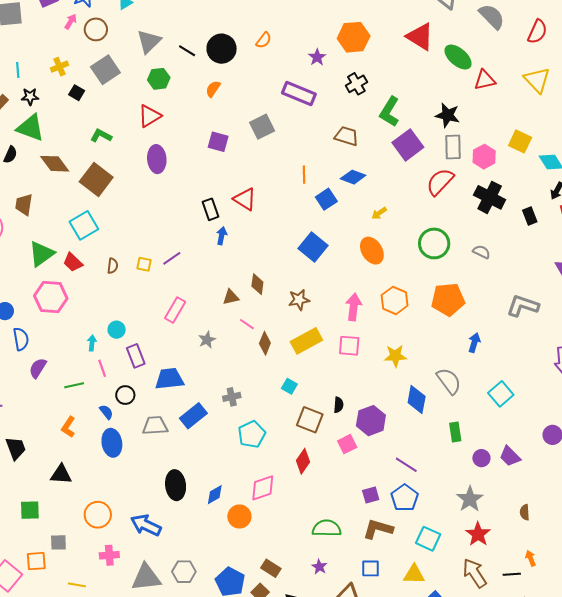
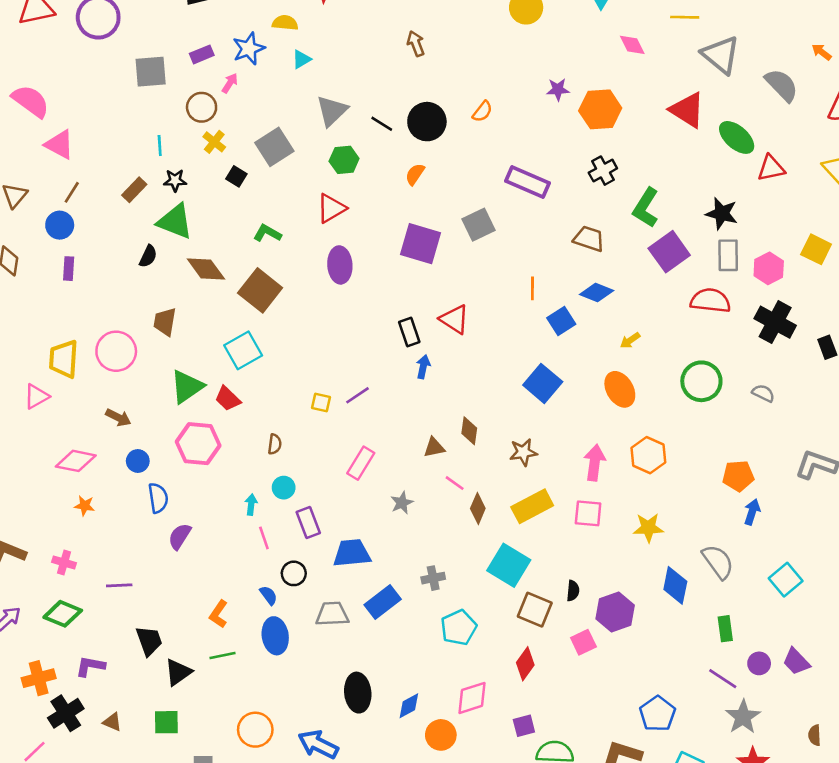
brown circle: (96, 29) -> (202, 107), moved
purple star: (317, 57) -> (558, 89), moved, turned 30
yellow cross: (59, 67) -> (214, 142), turned -30
purple square: (218, 142) -> (421, 244), size x1.5
red semicircle: (440, 182) -> (710, 301), turned 52
brown semicircle: (113, 266) -> (275, 444), moved
orange pentagon: (448, 299) -> (738, 476), moved, size x0.7
green line: (74, 385) -> (222, 655), moved
cyan square: (289, 386) -> (509, 565), size x2.0
purple line: (406, 465) -> (723, 679), moved
black triangle: (61, 474) -> (178, 672), moved, turned -40
purple square: (371, 495) -> (524, 726), moved

